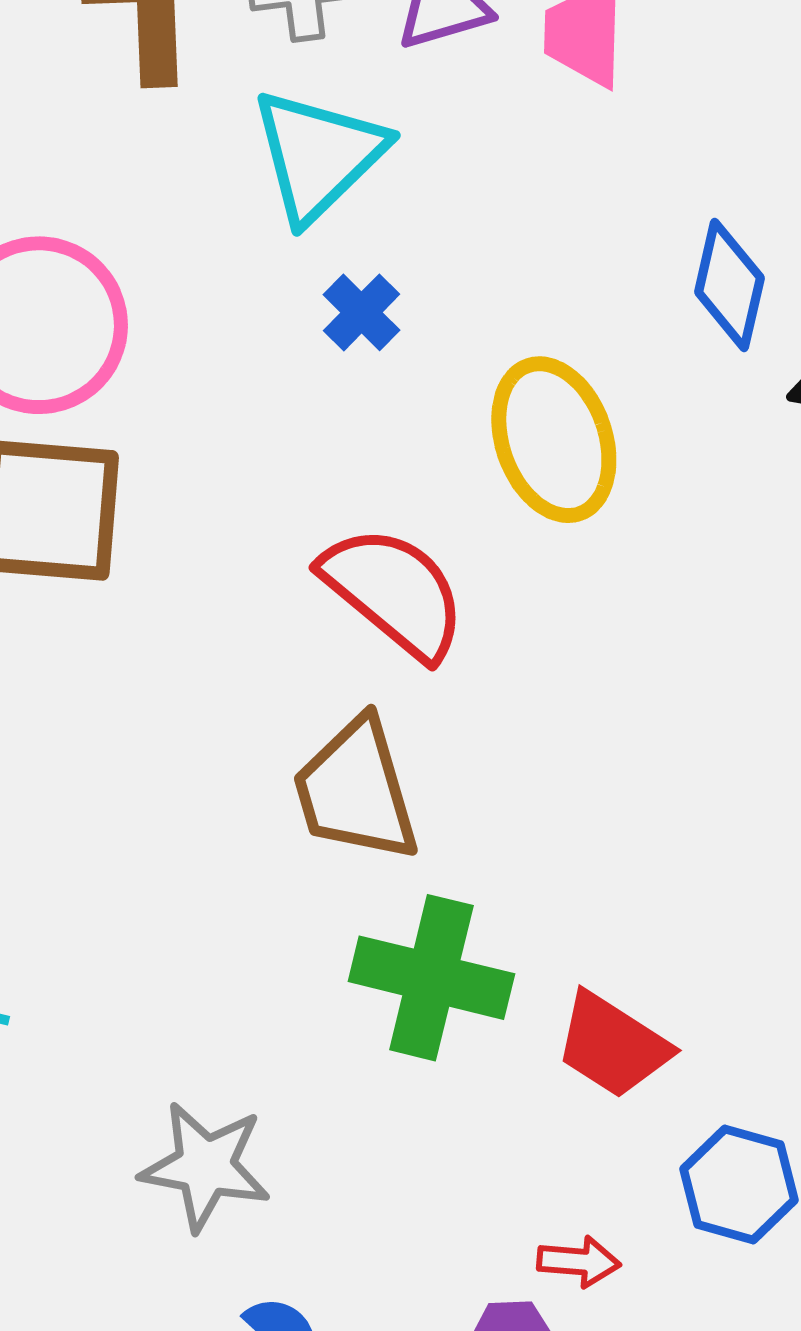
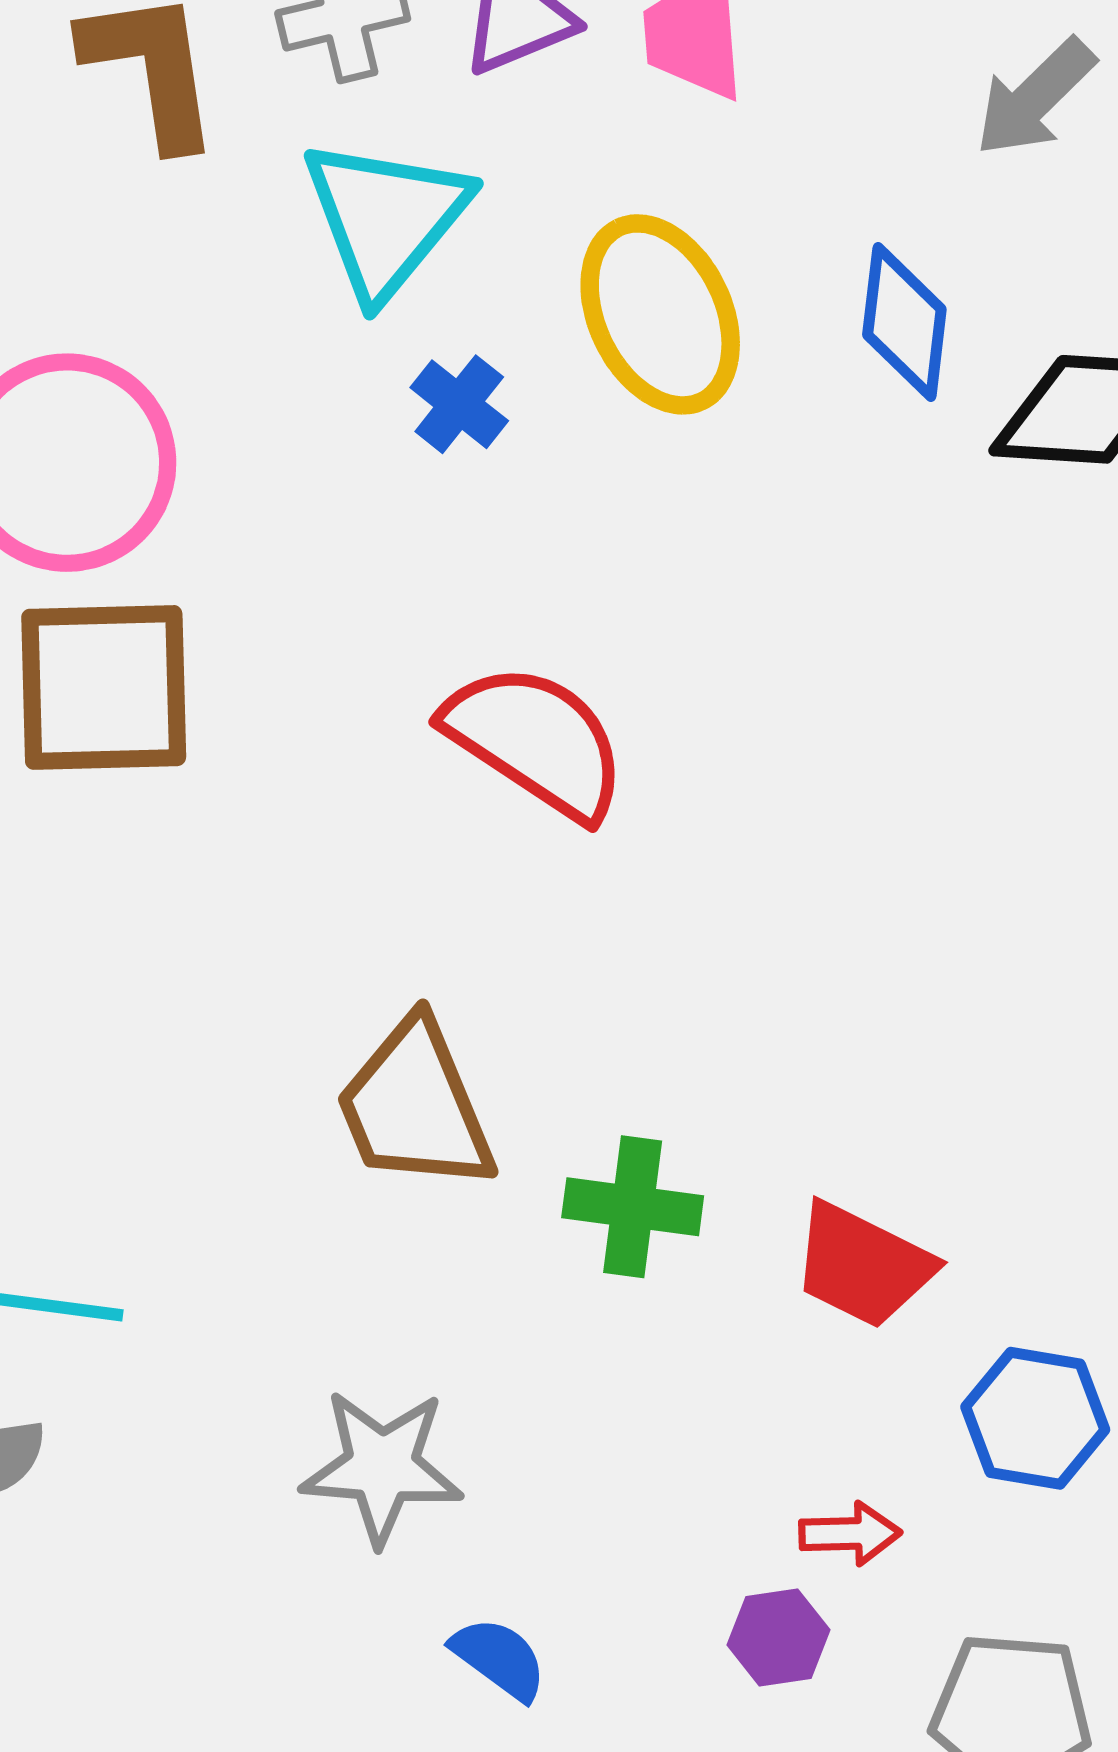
yellow ellipse: (554, 440) -> (660, 314), moved
brown trapezoid: (356, 790) -> (415, 1106), moved
green cross: (431, 978) -> (633, 1207), size x0.7

